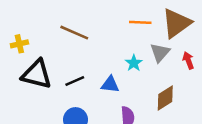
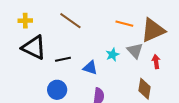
gray triangle: (160, 53) -> (135, 51), turned -36
brown diamond: (165, 98) -> (145, 89), moved, turned -60

